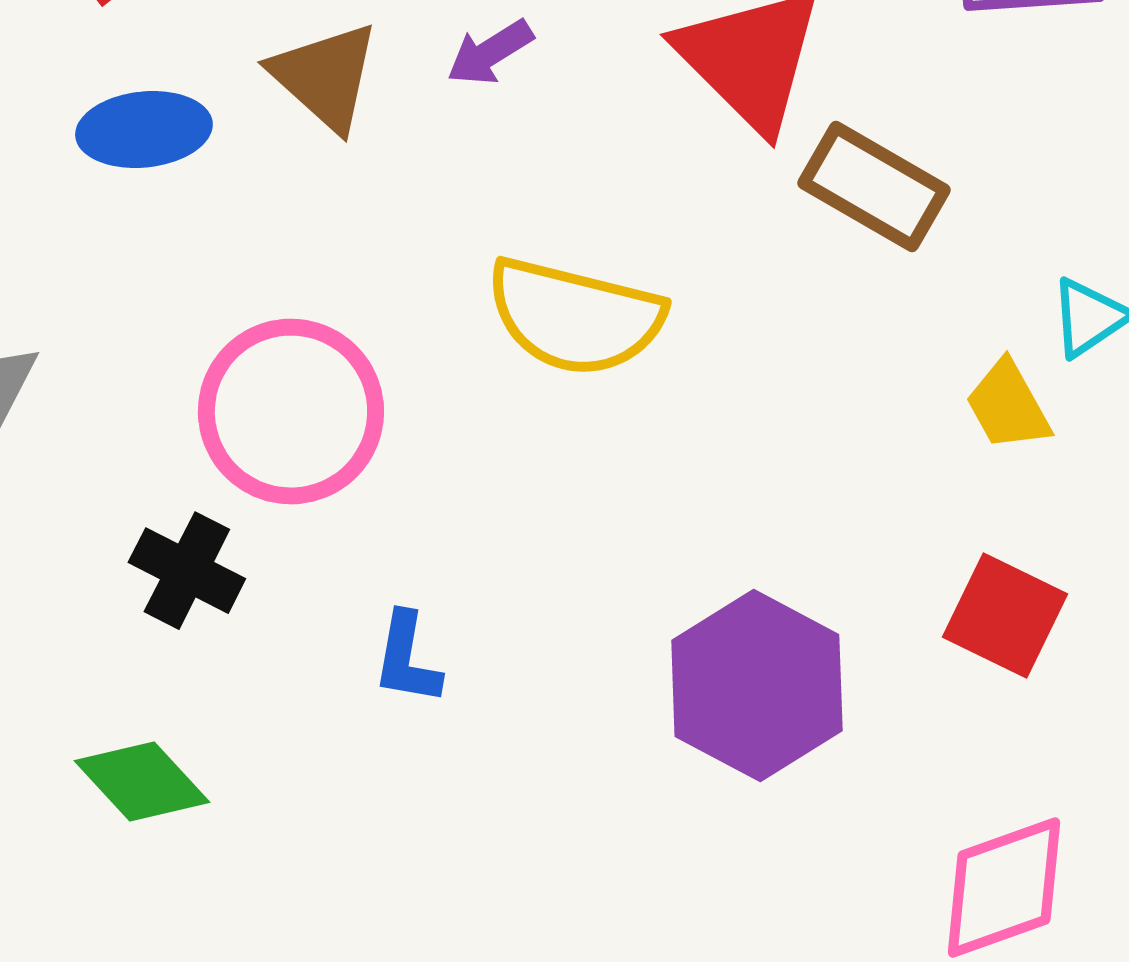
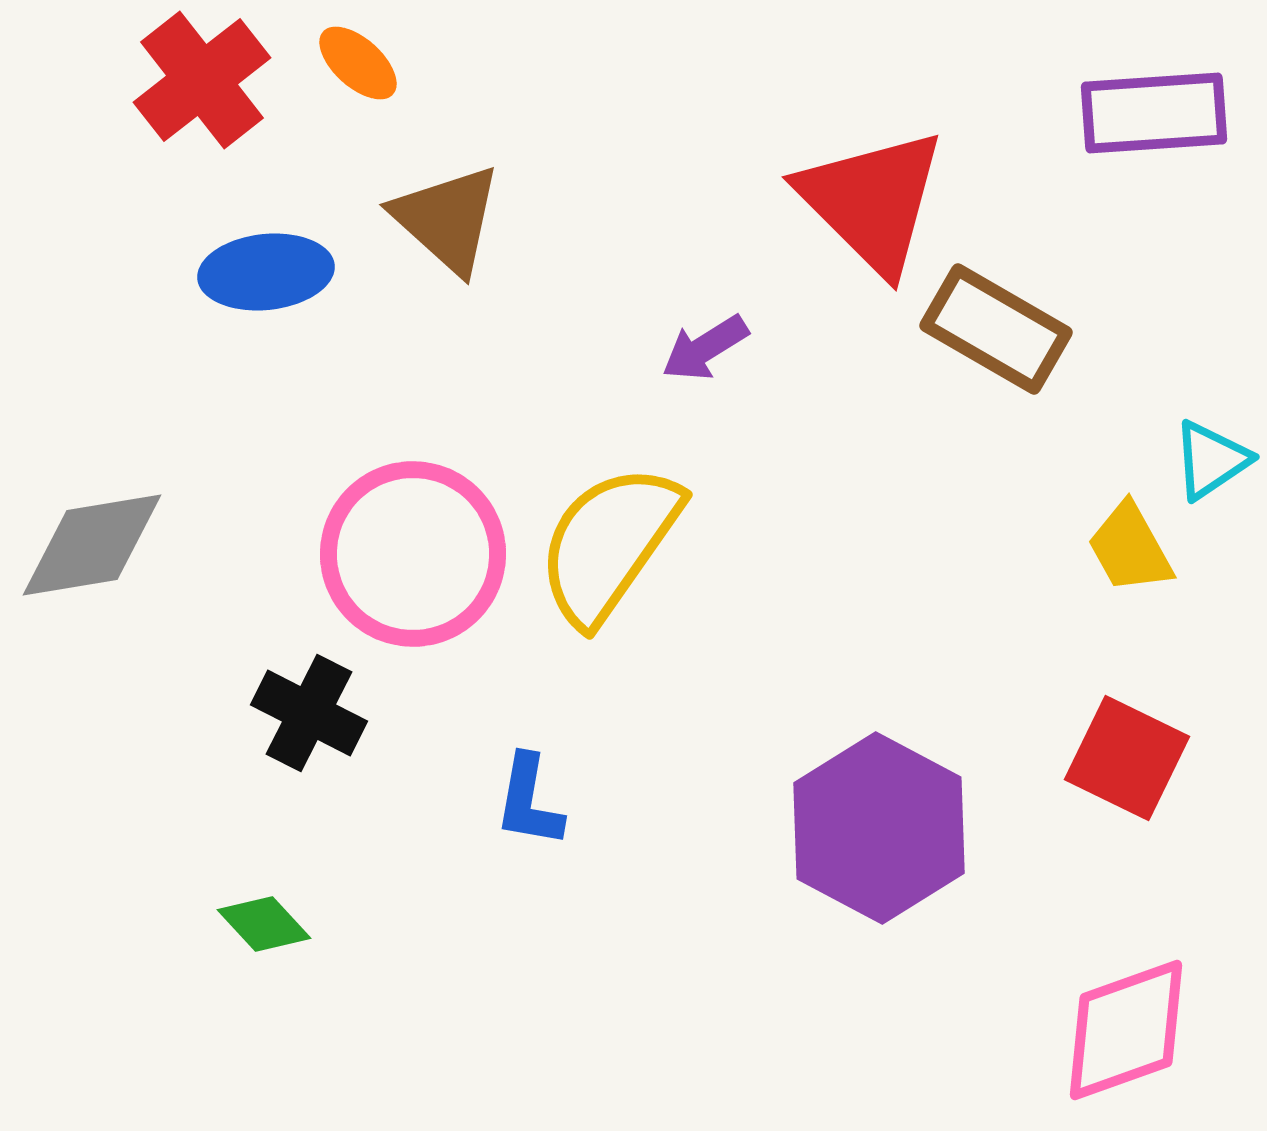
purple arrow: (490, 53) -> (705, 348), moved
yellow semicircle: (575, 317) -> (609, 544), moved, turned 111
green diamond: (142, 782) -> (264, 924), size x0.7

